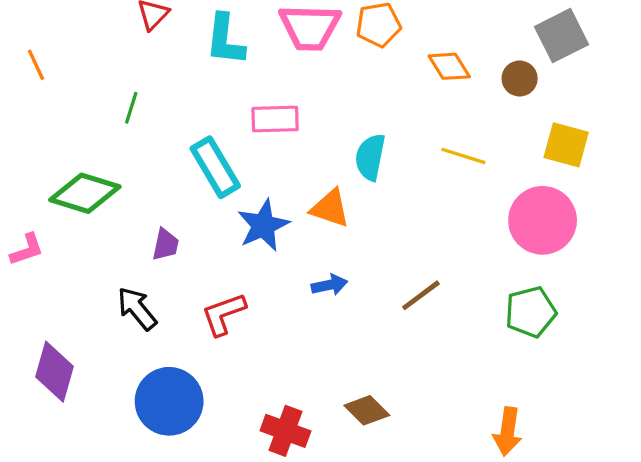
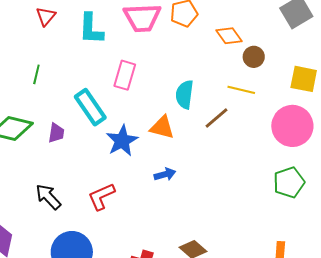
brown circle: (520, 79) -> (254, 57), moved
pink rectangle: (275, 119) -> (125, 75), turned -68
purple trapezoid: (166, 245) -> (56, 133), moved
brown line: (421, 295) -> (217, 118), moved

